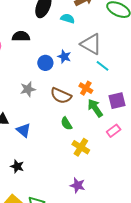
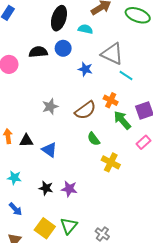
blue circle: (45, 63) -> (63, 48), moved
brown semicircle: (61, 96) -> (85, 110), turned -55
purple star: (78, 185) -> (69, 189), moved

